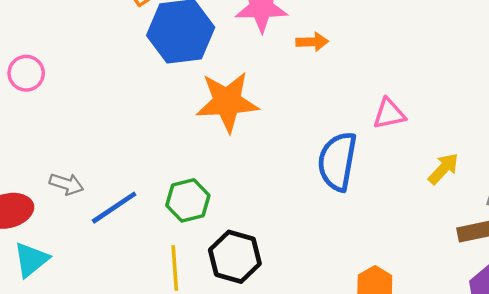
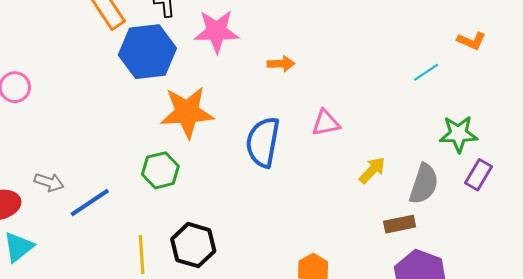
orange arrow: (312, 42) -> (281, 64), moved
blue semicircle: (337, 161) -> (263, 142), moved
green hexagon: (188, 200) -> (160, 170), moved

